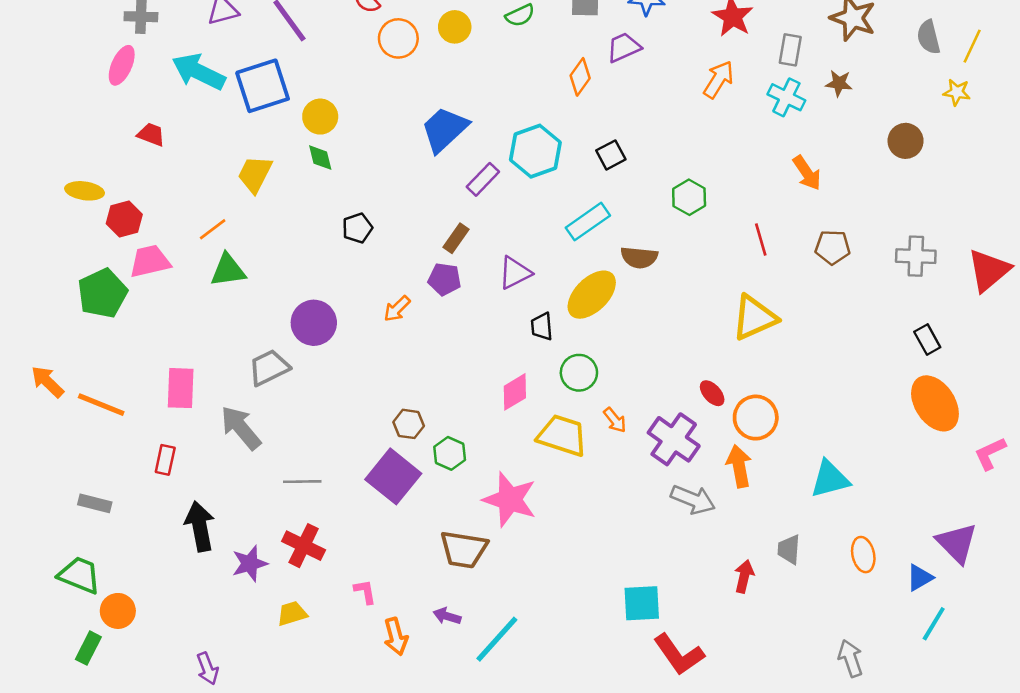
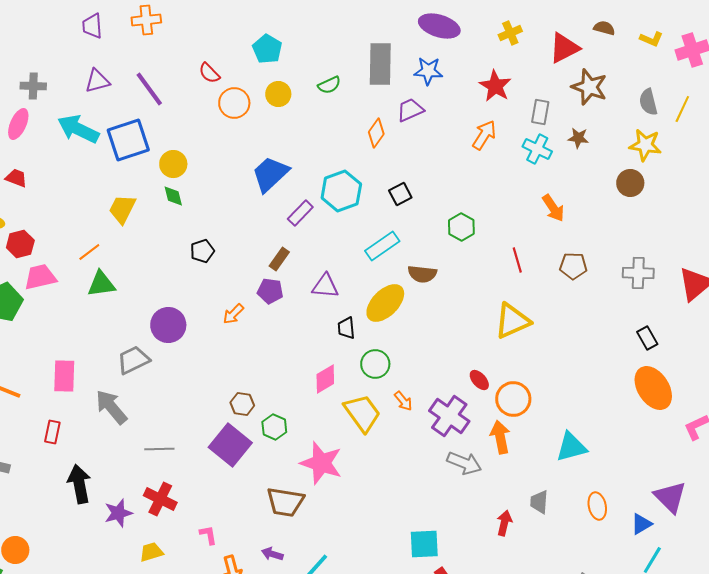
yellow star: (957, 92) -> (645, 145), moved, size x1.5
red trapezoid: (151, 134) -> (16, 178), moved
purple triangle: (515, 273) -> (325, 286), turned 32
yellow trapezoid: (562, 435) -> (362, 413), turned 36

